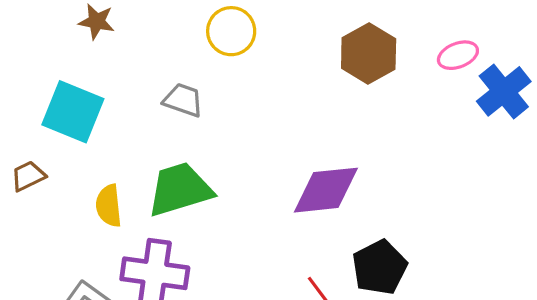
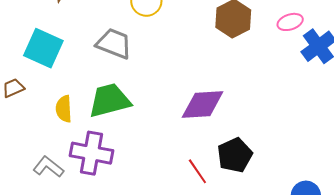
gray trapezoid: (183, 100) -> (114, 44), size x1.4

